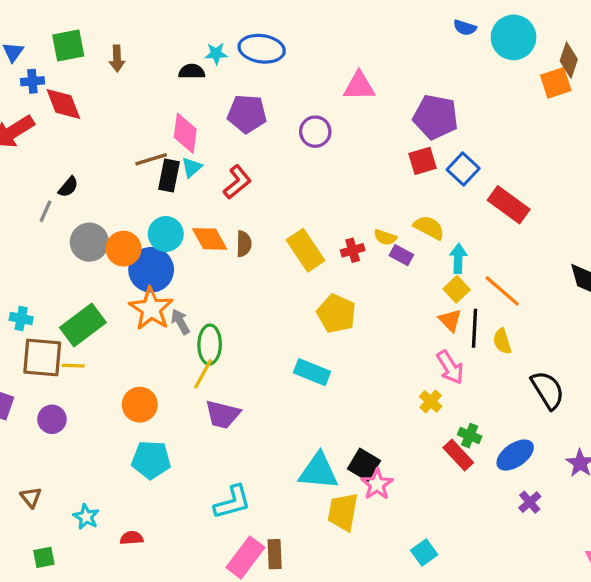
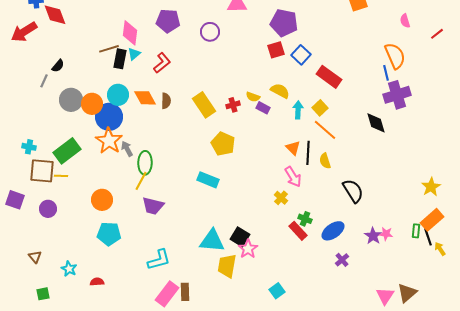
yellow square: (457, 289) -> (320, 108), moved

